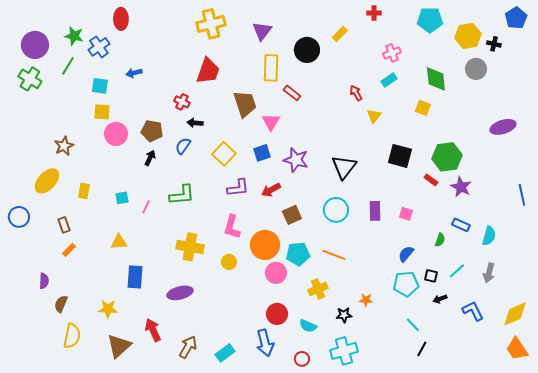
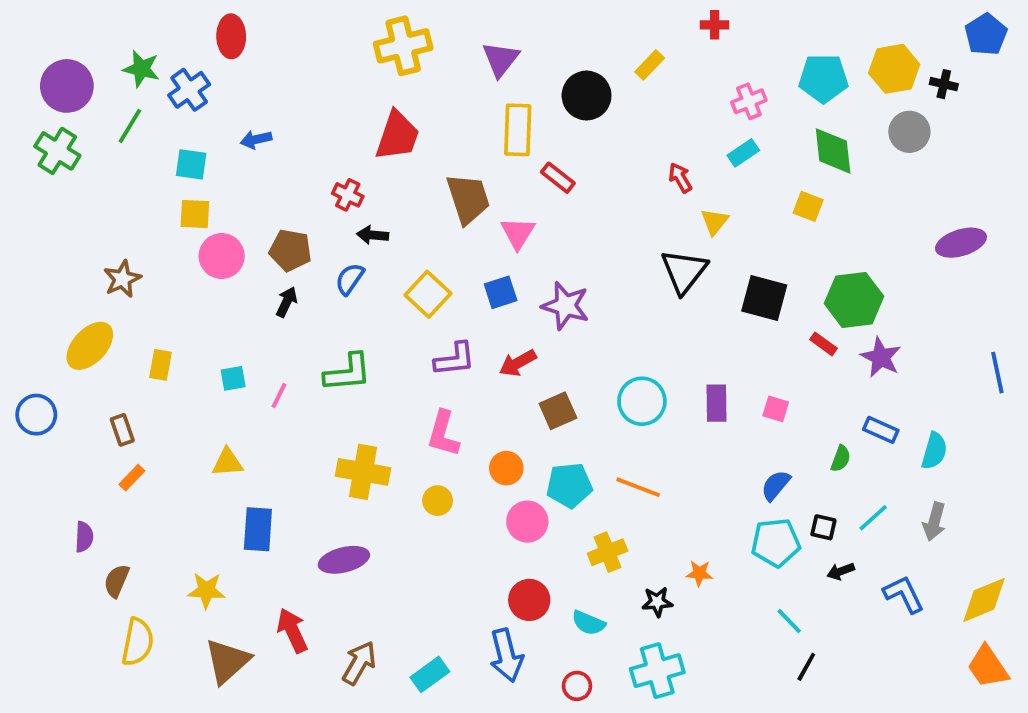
cyan pentagon: (430, 20) -> (823, 78), moved
black triangle: (344, 167) -> (684, 271), moved
orange circle: (265, 245) -> (506, 468), size x0.6

